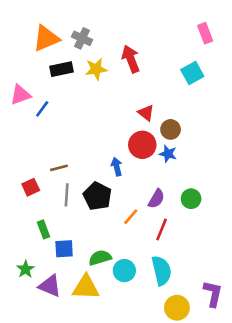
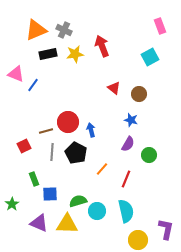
pink triangle: (20, 95) -> (16, 74), turned 42
brown circle: (171, 129) -> (139, 94), moved
red circle: (142, 145) -> (68, 122), moved
purple semicircle: (156, 199) -> (128, 144), moved
green star: (26, 269) -> (12, 204), moved

